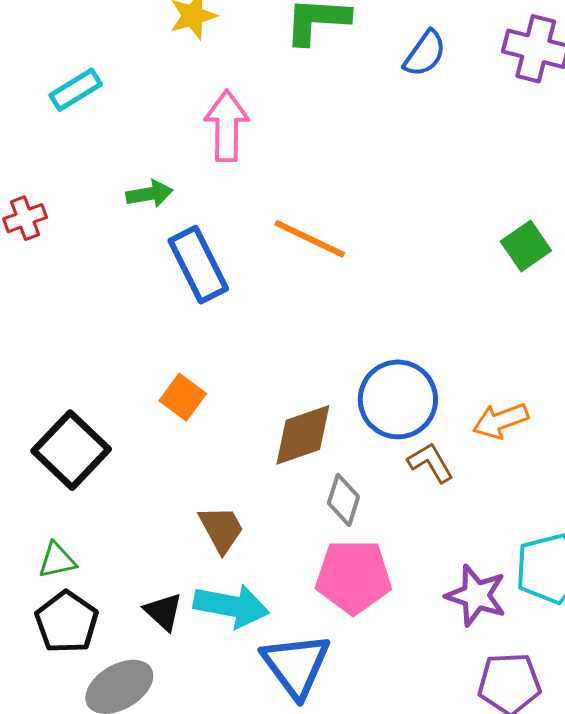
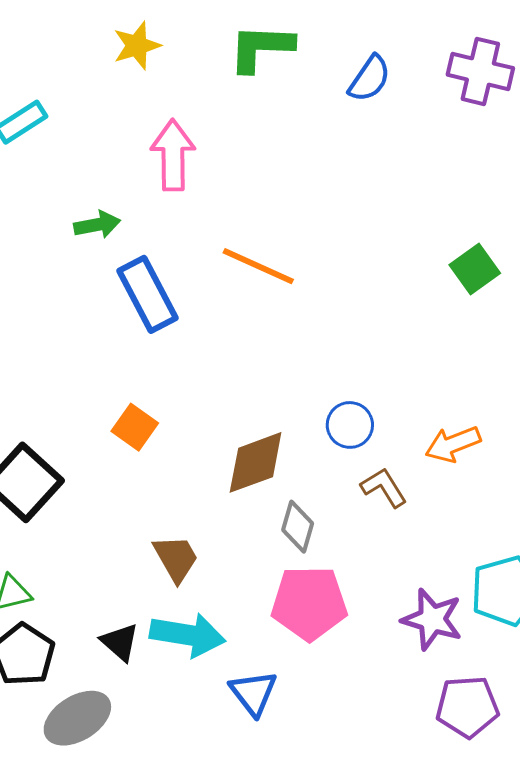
blue circle: (398, 399) -> (350, 425), size x0.6
blue triangle: (296, 665) -> (253, 693), size x0.7

